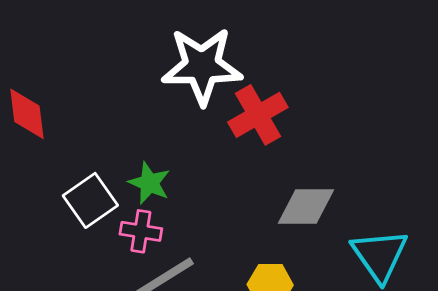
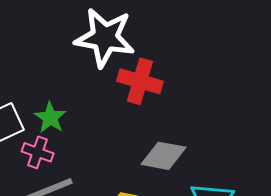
red cross: (258, 115) -> (140, 81), turned 36

